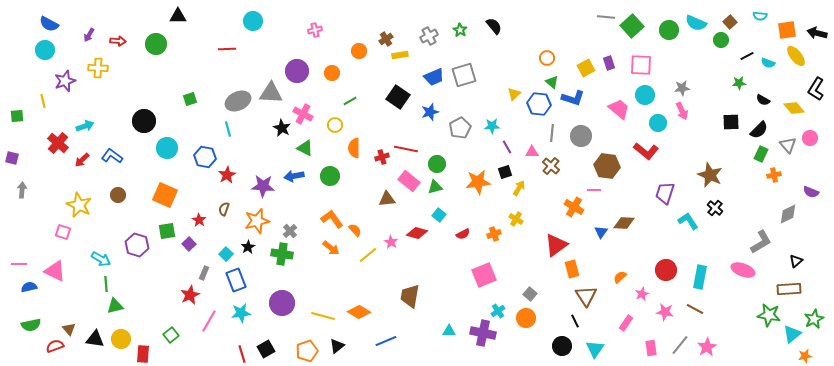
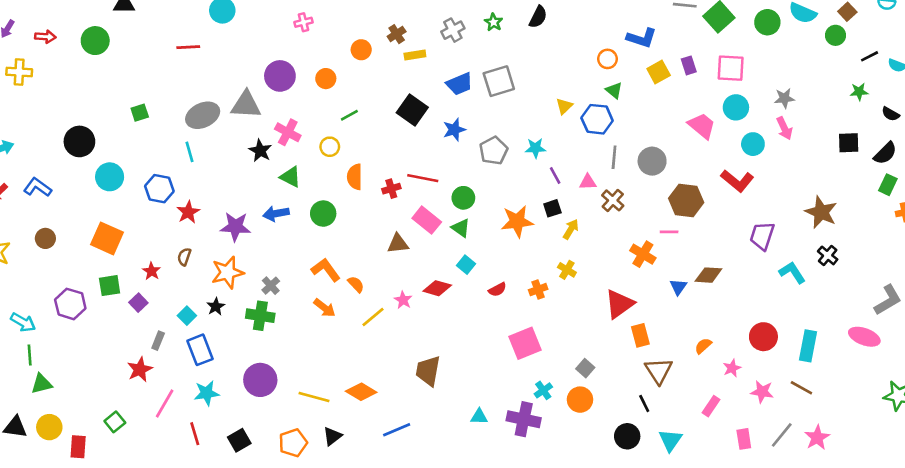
black semicircle: (494, 26) -> (538, 17), turned 66
blue L-shape: (573, 98) -> (642, 38), moved
green triangle: (435, 187) -> (461, 228), turned 49
red line: (242, 354) -> (195, 434), moved

